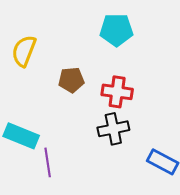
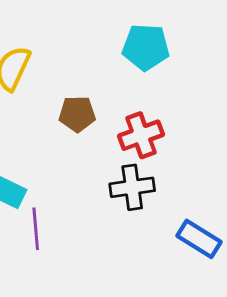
red cross: (117, 92) -> (141, 135), turned -32

